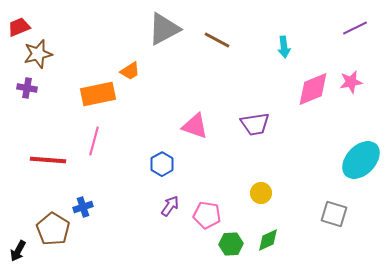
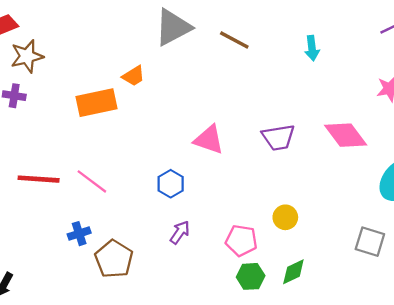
pink diamond: (313, 89) -> (346, 135), moved, turned 75
pink line: (94, 141) -> (92, 181), moved, turned -68
pink pentagon: (207, 215) -> (241, 240), moved
brown pentagon: (53, 229) -> (114, 259), moved

